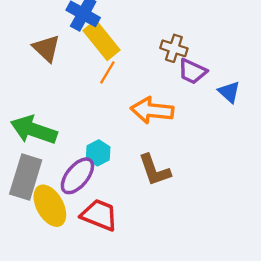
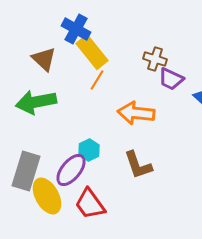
green arrow: (34, 130) -> (36, 102), moved, turned -30
red trapezoid: (99, 215) -> (90, 204), turned -148

